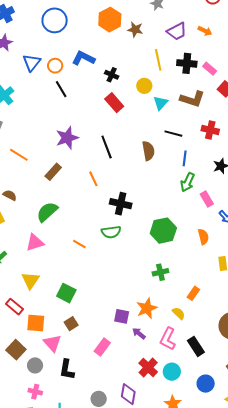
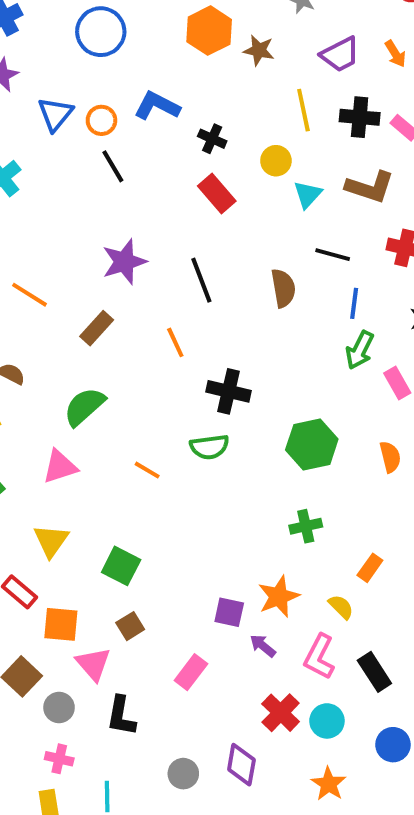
orange arrow: (205, 31) -> (395, 54), turned 32

